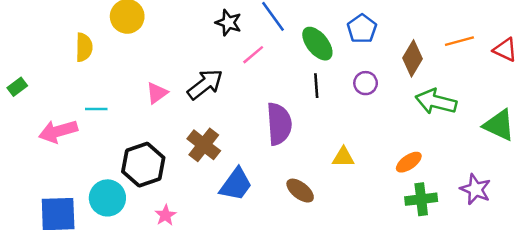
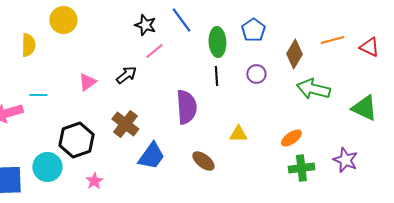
green ellipse: (317, 44) -> (217, 42), turned 36
pink line: (253, 55) -> (154, 51), moved
black arrow: (205, 84) -> (126, 75), size x0.7

